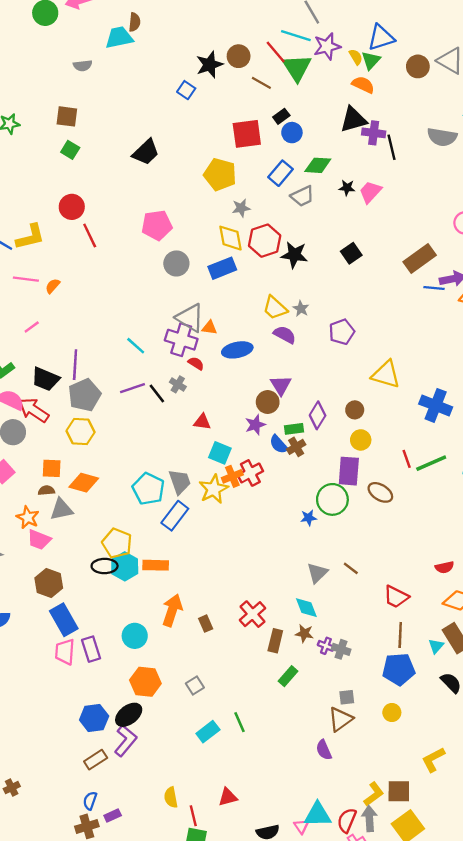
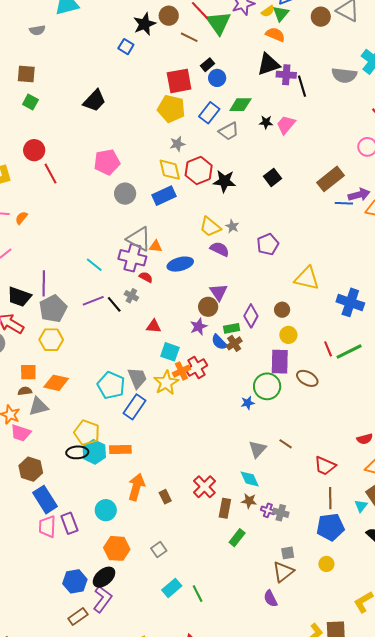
yellow semicircle: (356, 57) -> (268, 11), turned 88
yellow pentagon: (220, 174) -> (171, 109), moved
green line: (239, 722) -> (198, 594), moved

